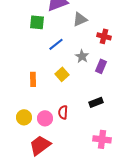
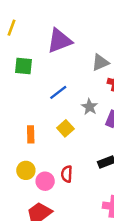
gray triangle: (80, 19) -> (100, 62), moved
green square: (37, 22) -> (23, 66), moved
yellow circle: (24, 117) -> (26, 170), moved

